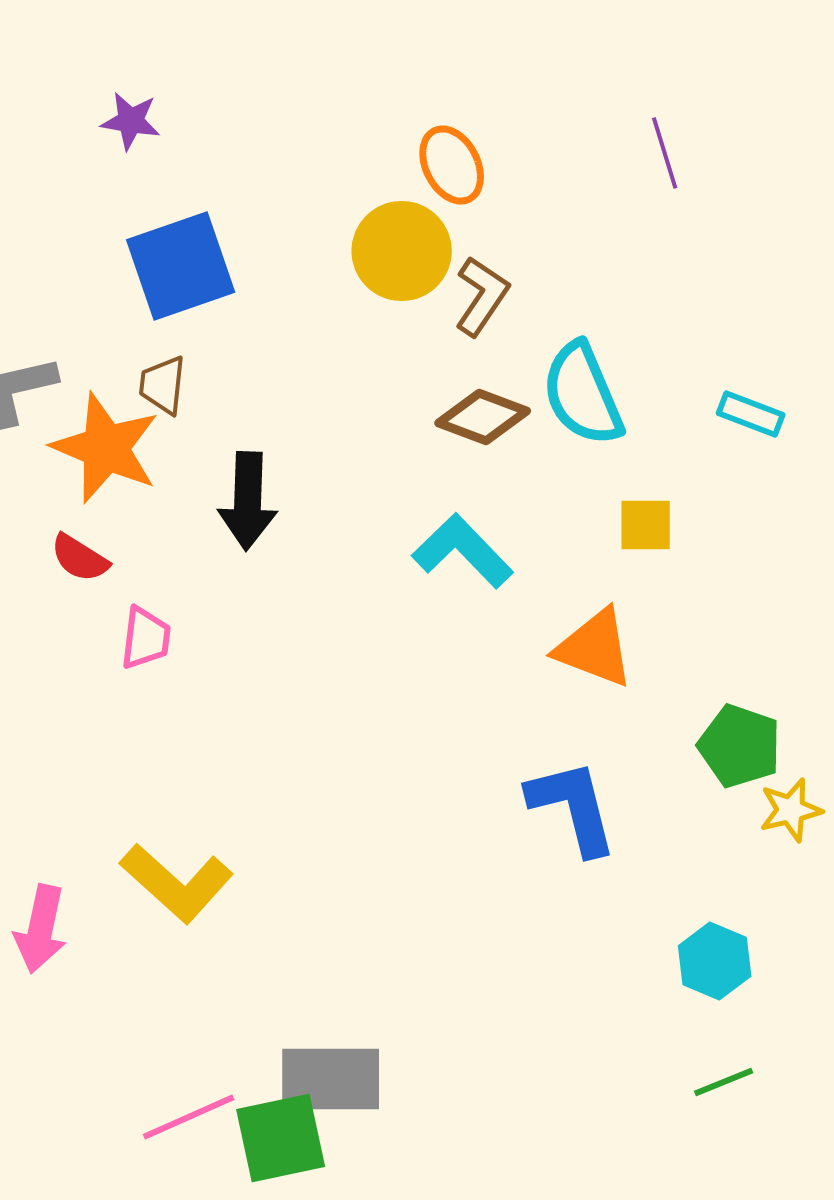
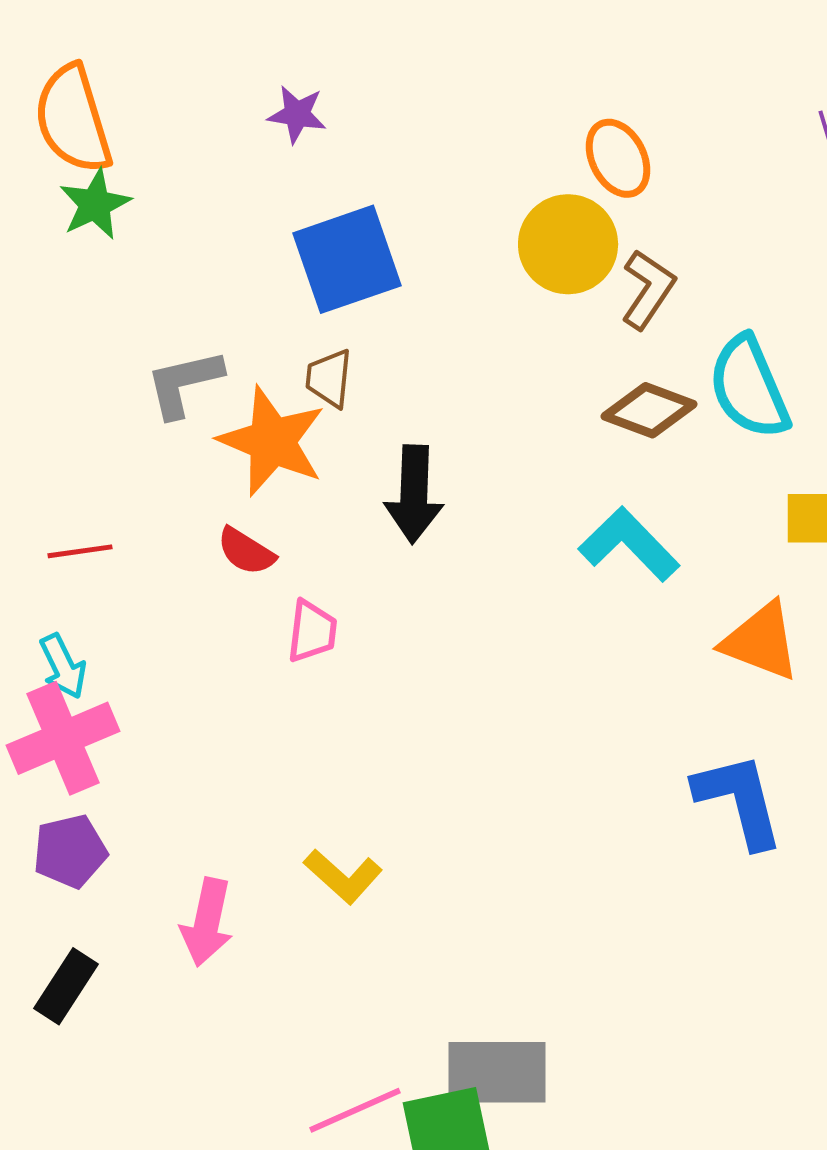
yellow L-shape: (177, 883) -> (343, 876), size x0.7

